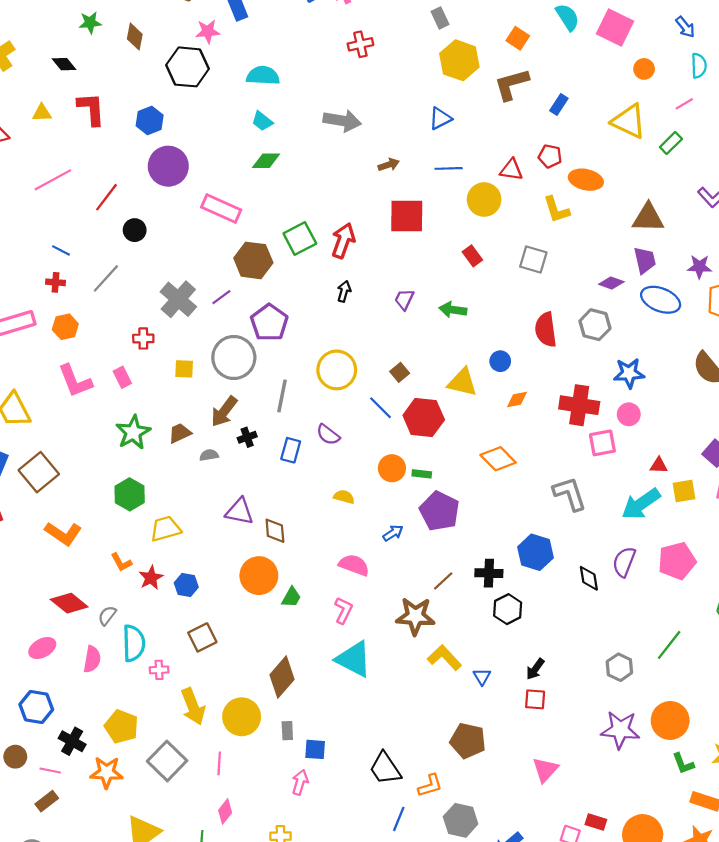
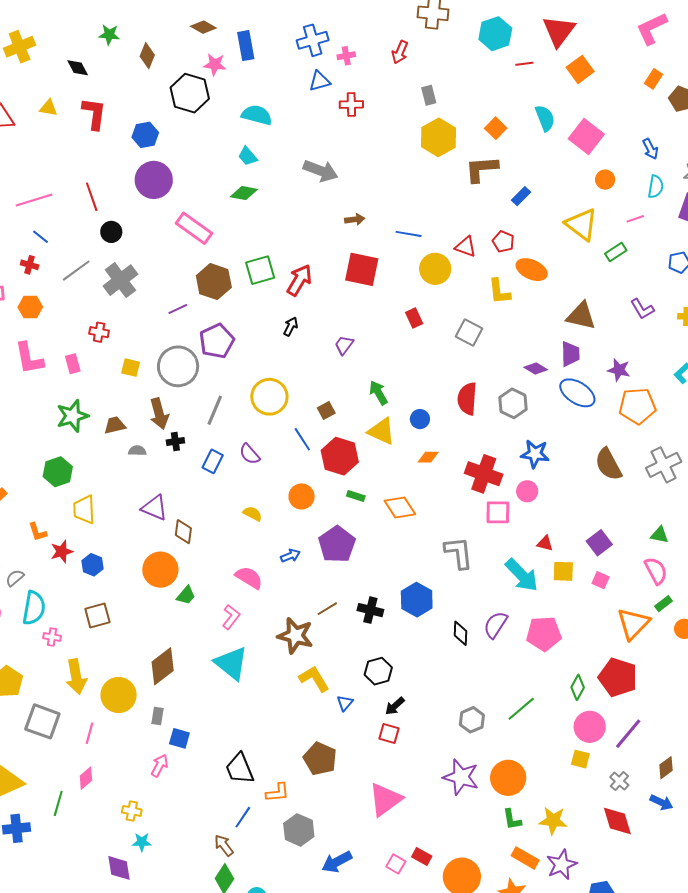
blue triangle: (440, 118) -> (320, 81), moved
pink line: (53, 180) -> (34, 200), moved
red line: (106, 197) -> (92, 197), turned -68
gray cross: (178, 299) -> (120, 280), moved
green arrow: (453, 310) -> (378, 393), moved, turned 40
brown arrow: (224, 411) -> (159, 414), turned -64
green rectangle: (422, 474) -> (356, 496), moved
cyan arrow: (641, 504) -> (522, 575), turned -111
yellow trapezoid: (166, 529) -> (84, 510), turned -88
black hexagon: (508, 609) -> (378, 671), moved
gray square: (167, 761) -> (42, 721), turned -36
pink triangle: (545, 770) -> (385, 800), size x1.4

